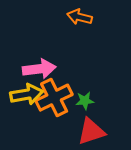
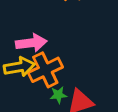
green star: (85, 101) -> (58, 95), moved

